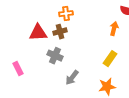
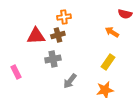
orange arrow: (114, 29) -> (112, 32), turned -72
gray cross: (55, 56) -> (53, 59), turned -35

